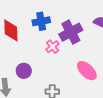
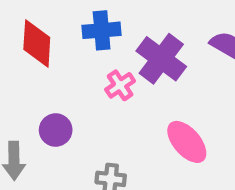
purple cross: (71, 32) -> (161, 59), turned -30

